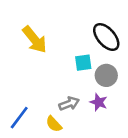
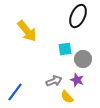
black ellipse: (106, 37) -> (78, 16), moved, turned 65
yellow semicircle: (54, 124) -> (67, 97), moved

